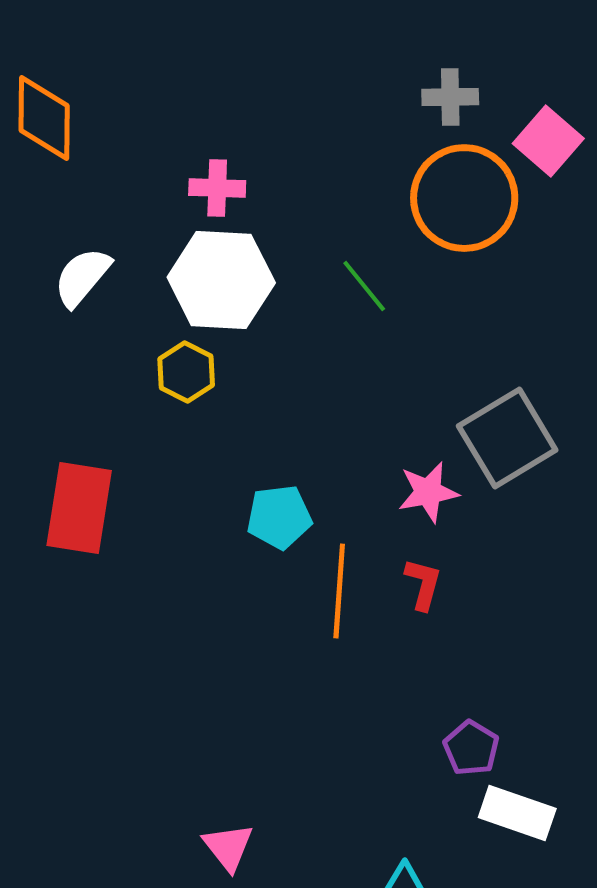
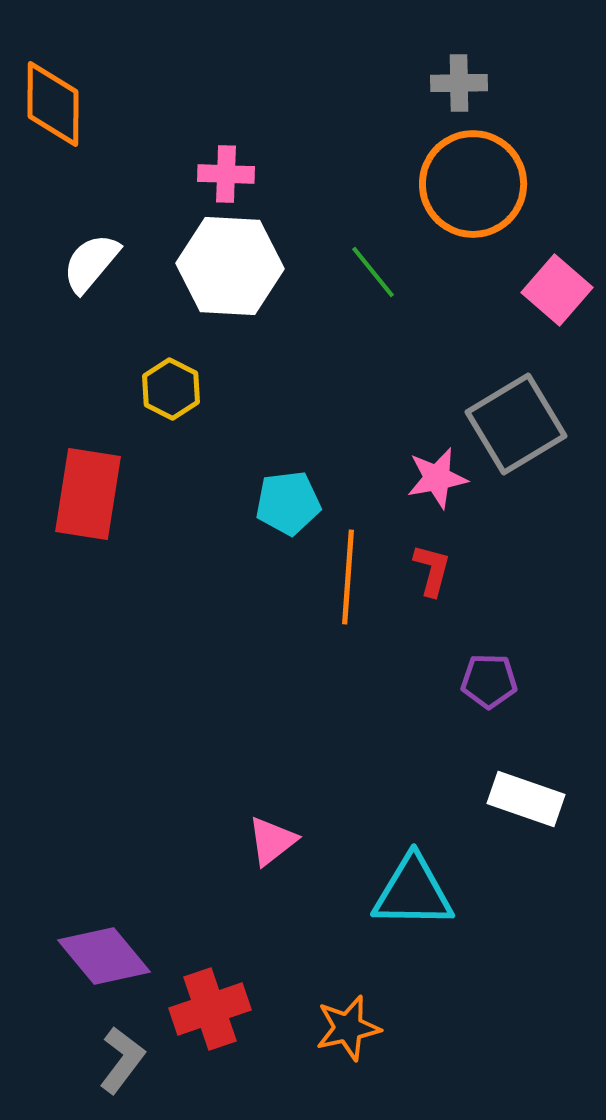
pink square: (548, 141) -> (557, 290), moved
yellow hexagon: (186, 372) -> (171, 389), moved
purple pentagon: (471, 748) -> (489, 681), moved, turned -30
pink triangle: (228, 847) -> (272, 841), moved, turned 30

